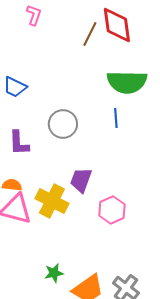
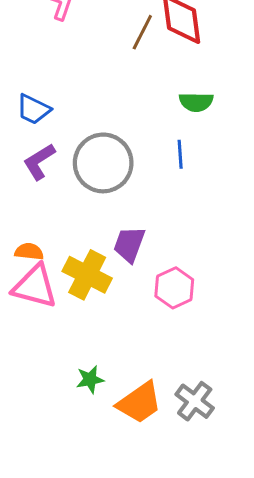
green semicircle: (127, 82) -> (196, 102), size x0.6
gray circle: (63, 124) -> (103, 163), size x1.4
purple L-shape: (19, 143) -> (39, 162), moved, turned 60

